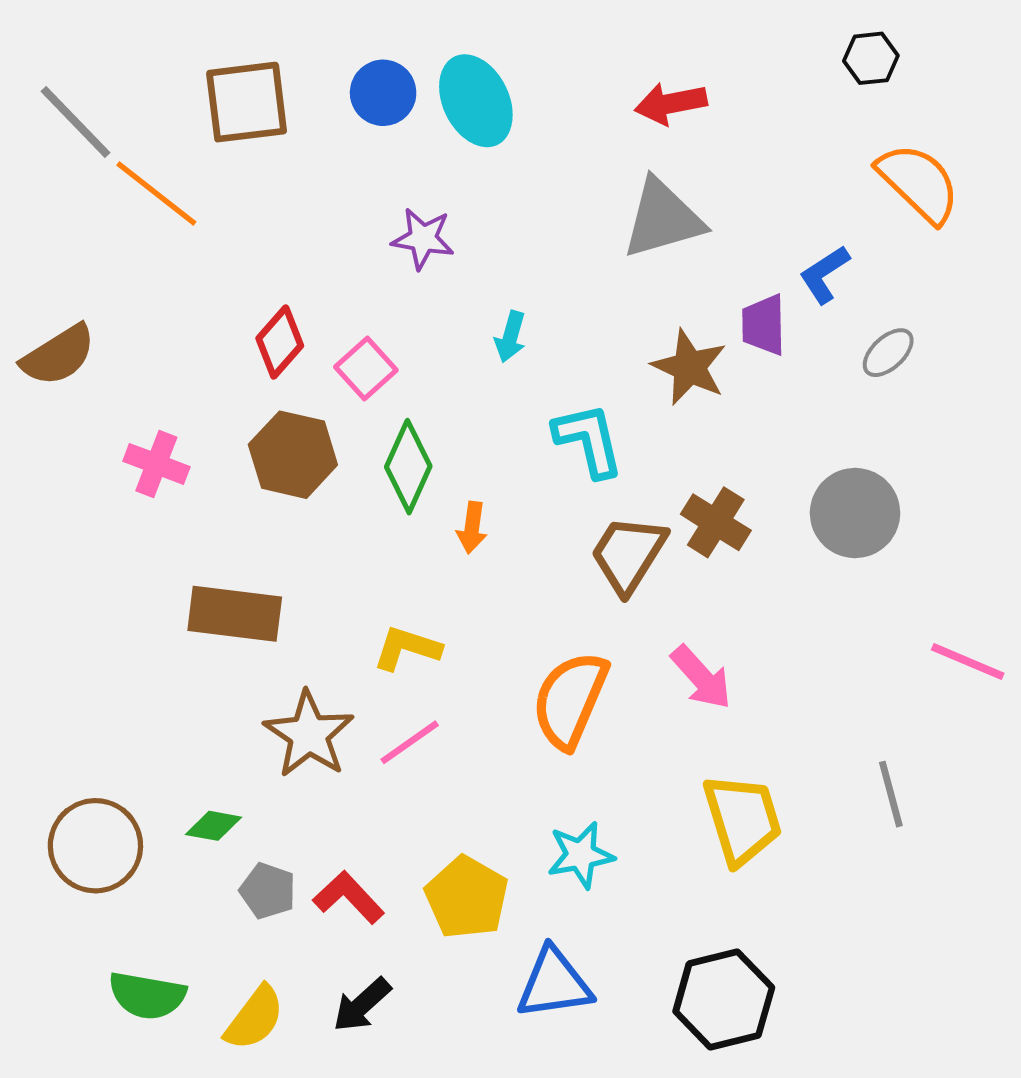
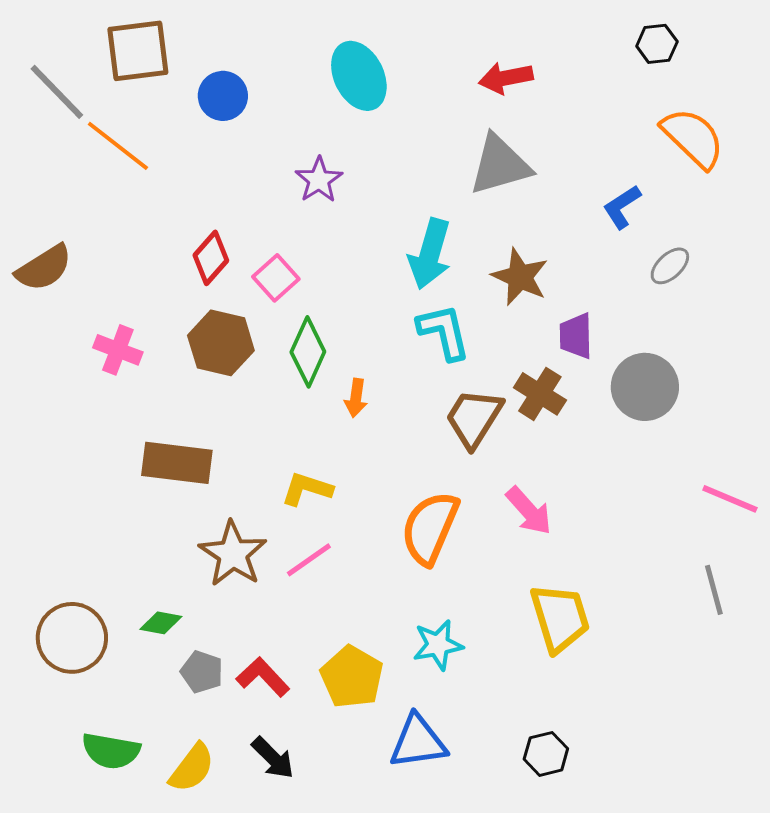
blue circle: (383, 93) -> (223, 96), moved
brown square: (247, 102) -> (138, 51), moved
purple star: (423, 239) -> (319, 180), turned 30
purple trapezoid: (764, 325) -> (576, 336), moved
cyan arrow: (510, 337) -> (430, 254), moved, size x1.8
gray line: (891, 794) -> (714, 590), moved
black hexagon: (724, 1000) -> (546, 754), size x0.6
black arrow: (362, 1005) -> (273, 758), turned -93

